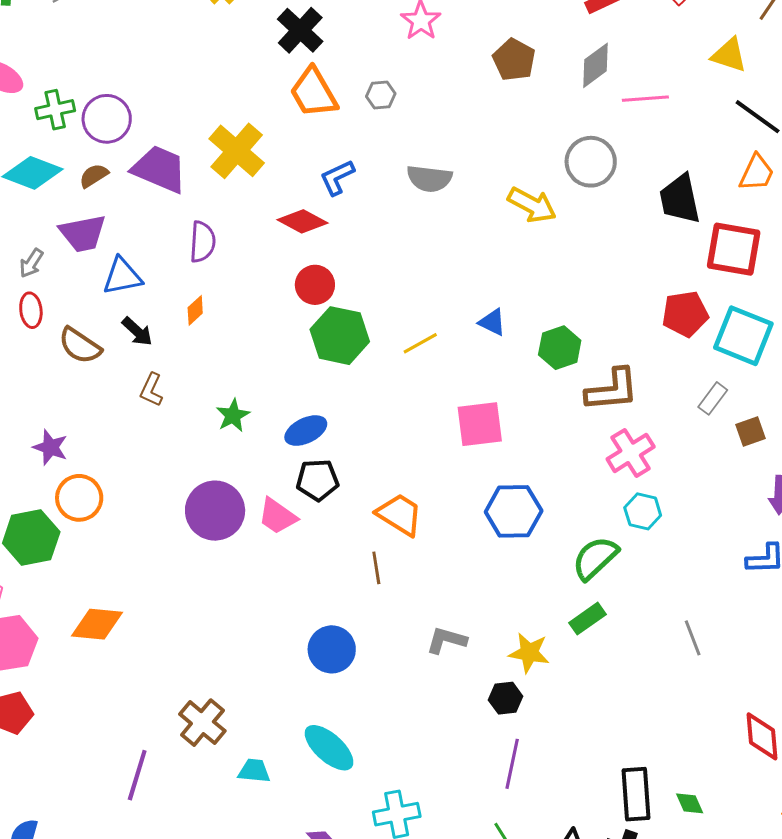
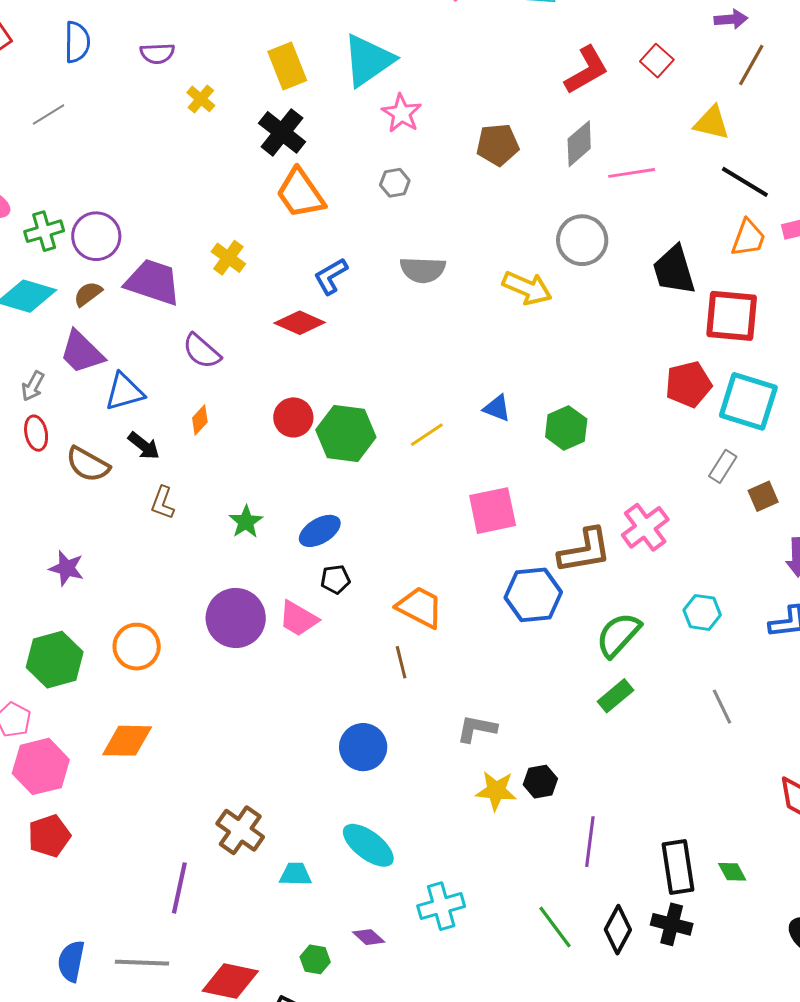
brown pentagon: (514, 60) -> (498, 145), turned -30
gray hexagon: (381, 95) -> (395, 183), moved
yellow cross: (237, 151) -> (228, 258), size x0.6
purple trapezoid: (83, 233) -> (82, 352), turned 60
purple semicircle: (202, 242) -> (202, 351), turned 132
red circle: (315, 285) -> (293, 417), moved
brown L-shape: (612, 390) -> (585, 551), moved
black pentagon: (318, 480) -> (335, 579), size x0.7
orange circle: (79, 498) -> (137, 647), moved
cyan hexagon: (643, 511) -> (702, 612), moved
yellow star: (529, 653) -> (496, 791), moved
purple line: (512, 764) -> (590, 842), moved

